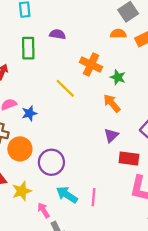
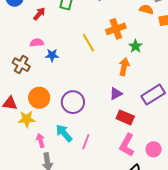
orange cross: (91, 65) -> (116, 29), turned 30
orange arrow: (112, 103) -> (124, 67), turned 36
orange circle: (20, 149) -> (39, 98), moved
purple circle: (51, 162) -> (73, 102), moved

